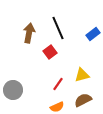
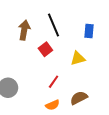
blue rectangle: (93, 34) -> (89, 31), turned -48
yellow triangle: (82, 75) -> (78, 58), moved

